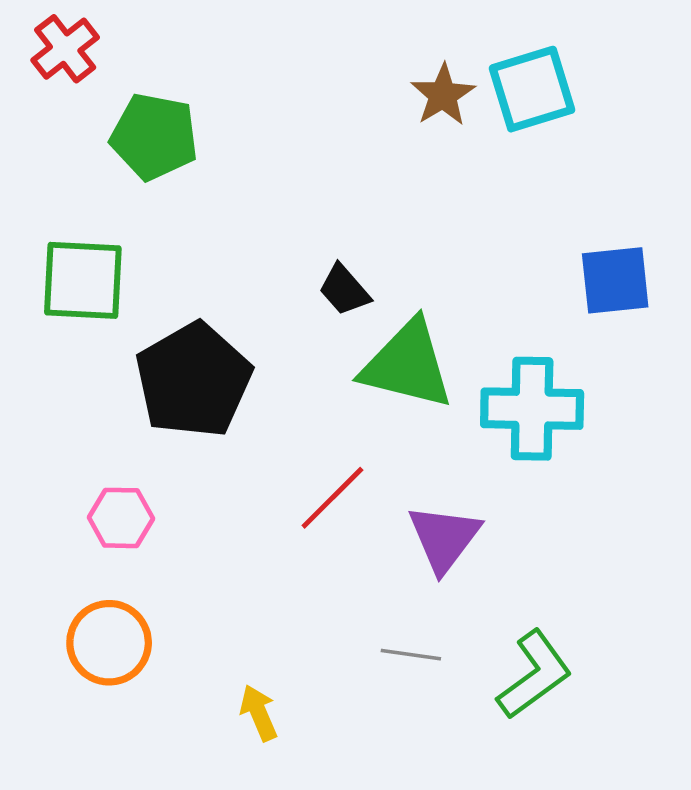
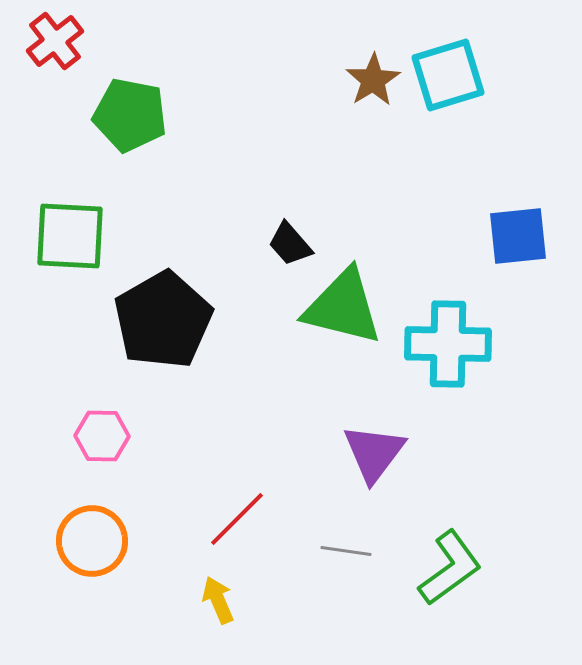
red line: (332, 498) -> (237, 519), moved

